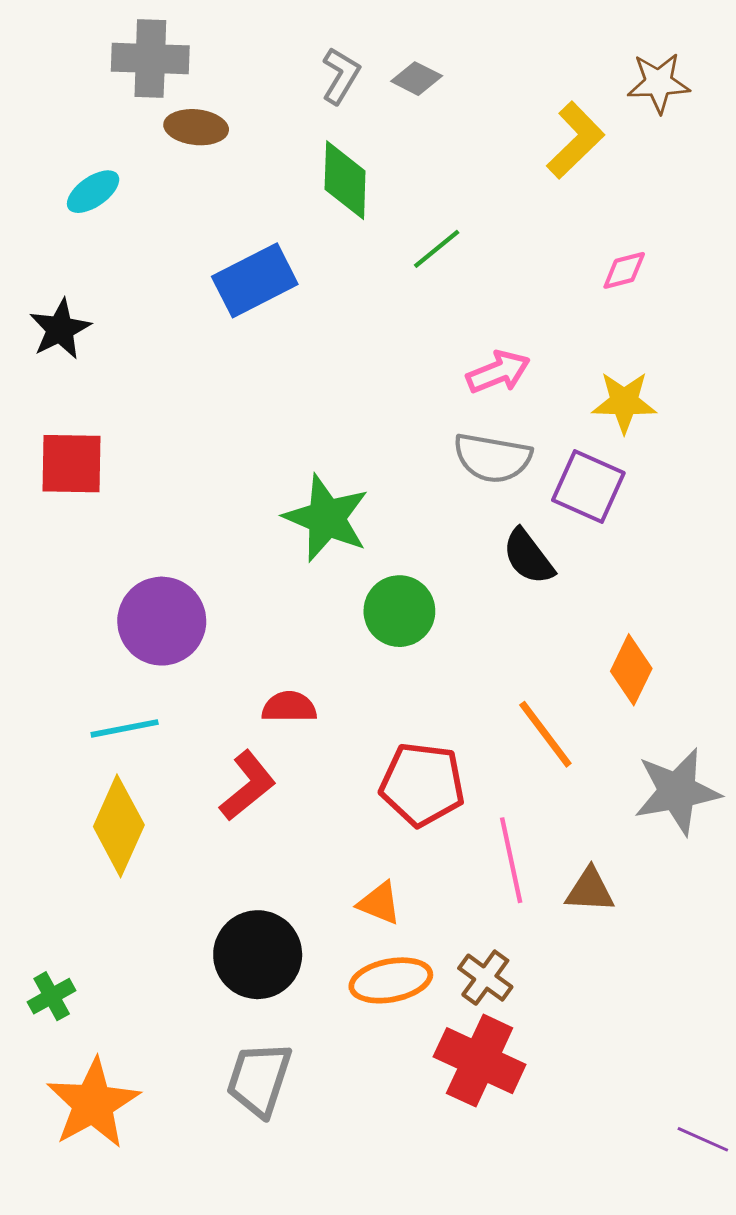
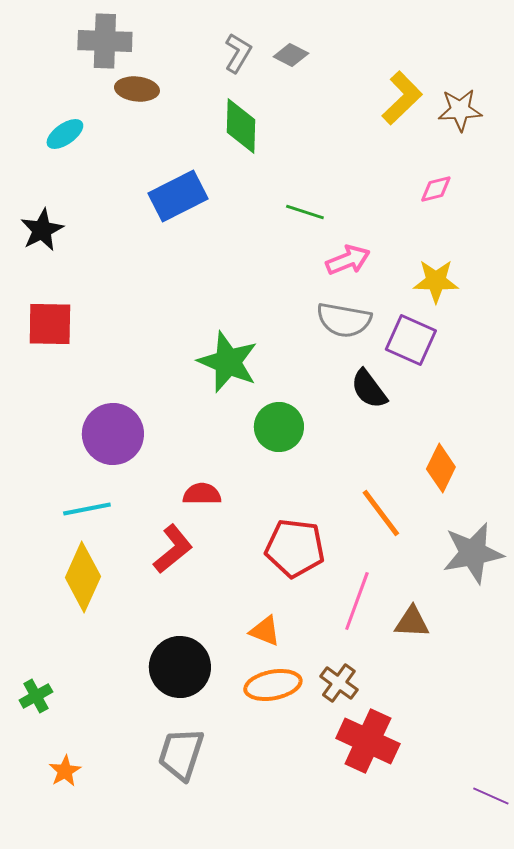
brown star: (659, 83) -> (460, 110), moved
green line: (437, 249) -> (305, 212), moved, turned 57
pink line: (511, 860) -> (357, 601), turned 32
red cross: (480, 1061) -> (368, 741), moved
orange star: (93, 1104) -> (65, 771), size x0.5

